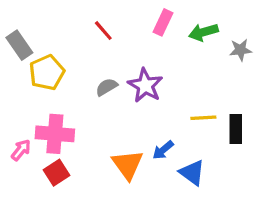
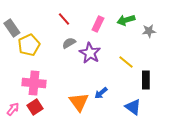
pink rectangle: (163, 22) -> (98, 24), moved
gray semicircle: (107, 87) -> (69, 43), moved
yellow line: (203, 118) -> (126, 62), moved, turned 42
pink arrow: (21, 150) -> (13, 109), moved
blue triangle: (192, 173) -> (133, 107), moved

